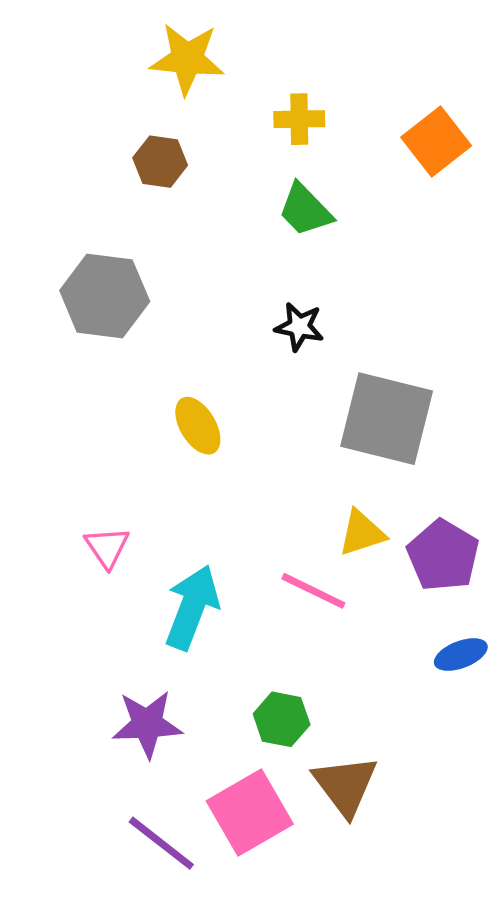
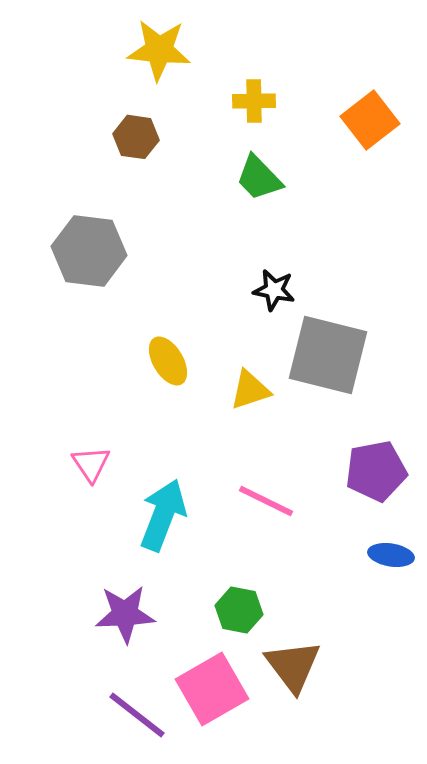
black star: (299, 327) -> (274, 290), moved
yellow triangle: (362, 533) -> (250, 390), moved
purple pentagon: (443, 555) -> (376, 471), turned 30
blue ellipse: (461, 655) -> (391, 555), turned 30

